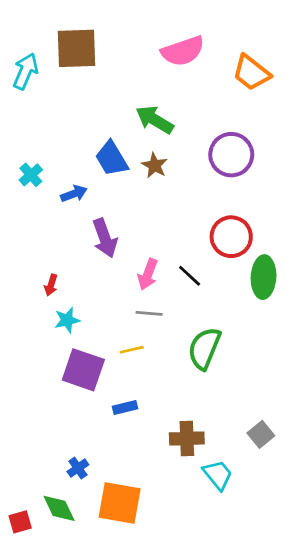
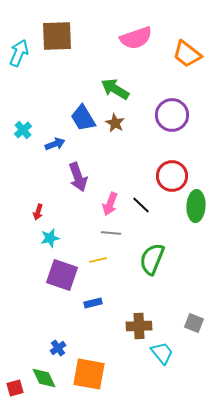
gray square: (261, 434) -> (194, 323), turned -30

